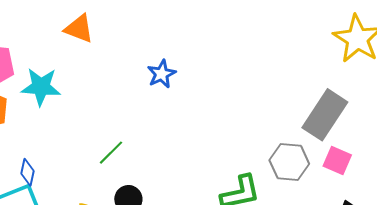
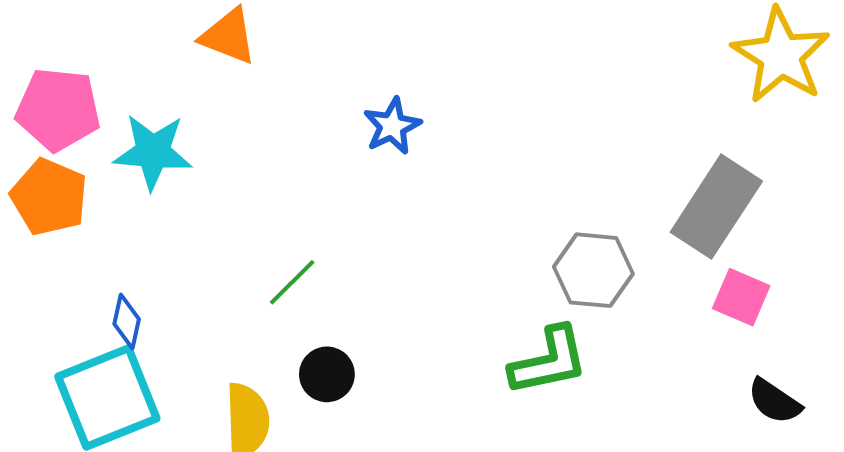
gray hexagon: (289, 162) -> (593, 270), moved

